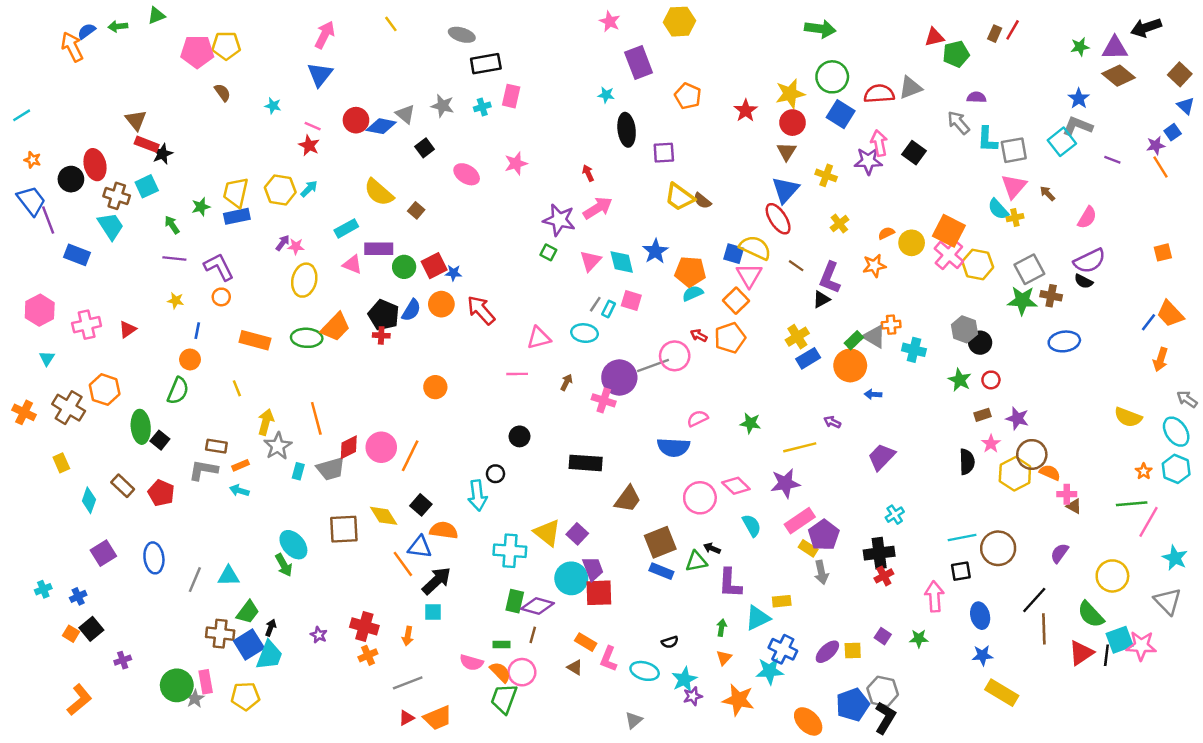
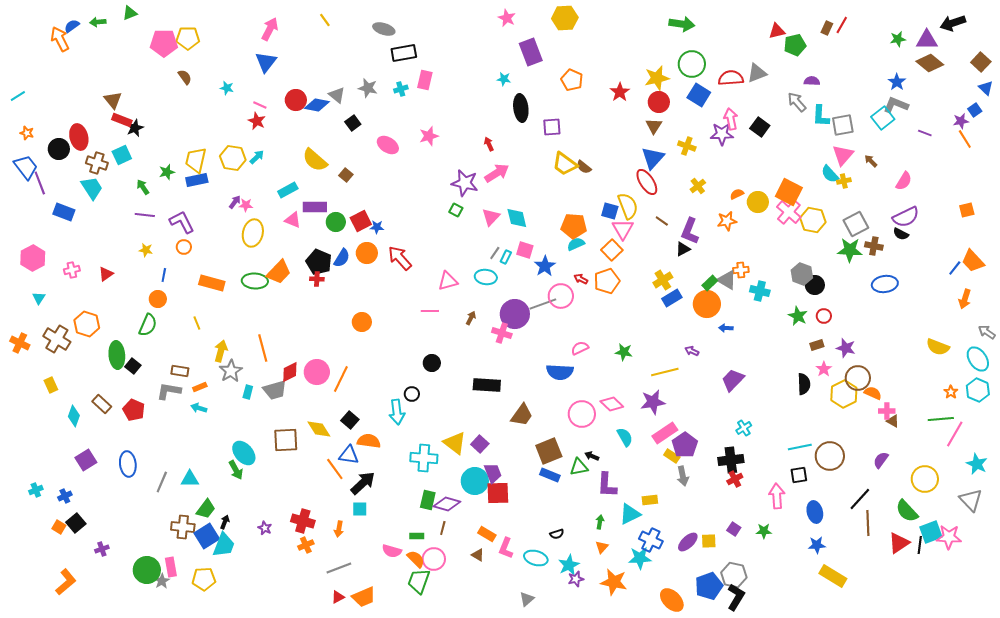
yellow semicircle: (755, 248) -> (628, 206), turned 44
blue star: (655, 251) -> (545, 266), moved
pink cross: (87, 325) -> (72, 270), size x0.7

